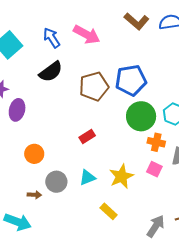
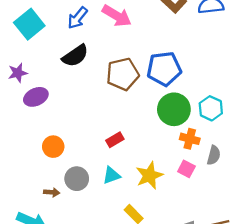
blue arrow: (52, 38) -> (78, 18), turned -110
purple ellipse: (17, 110) -> (36, 97), turned 50
red rectangle: (87, 137) -> (115, 140), moved

